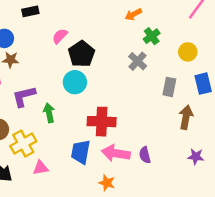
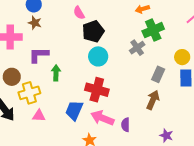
pink semicircle: (60, 36) -> (79, 13), turned -88
green cross: (152, 36) -> (153, 30), size x1.5
yellow circle: (188, 52) -> (182, 57), moved
cyan circle: (75, 82) -> (98, 56), moved
brown arrow: (186, 117) -> (153, 100), moved

